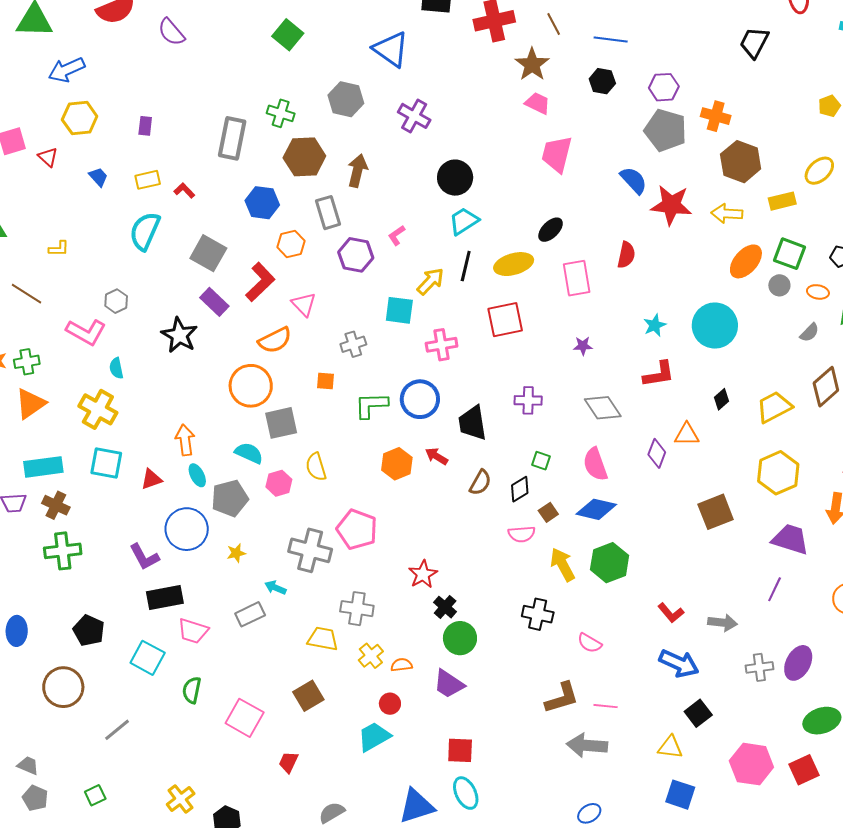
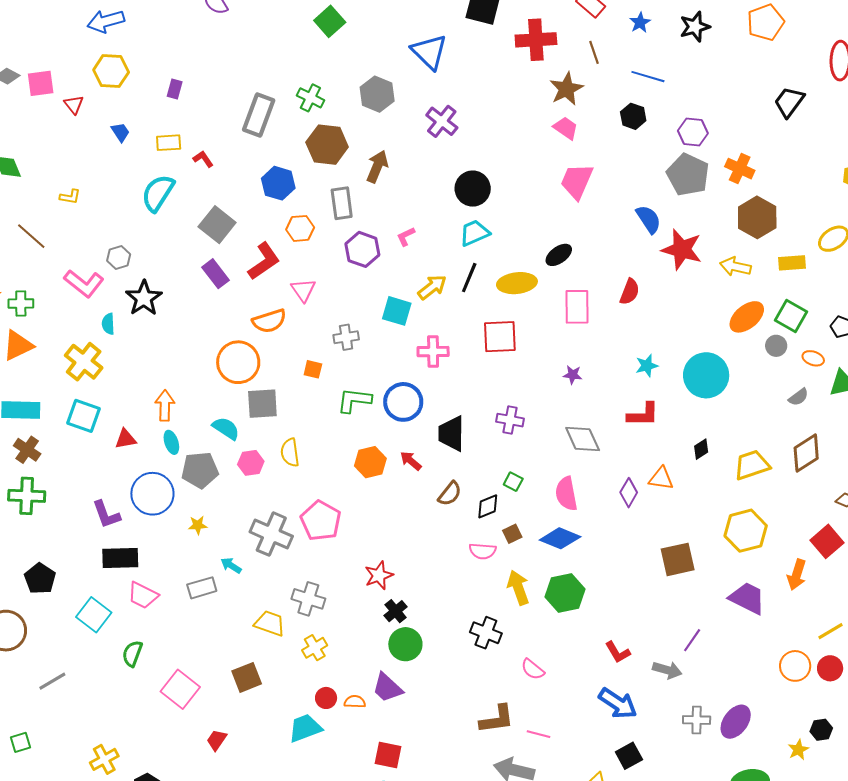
black star: (179, 335) -> (144, 298), moved
purple line: (775, 589) -> (692, 640), moved
orange semicircle: (402, 665) -> (355, 702), moved

